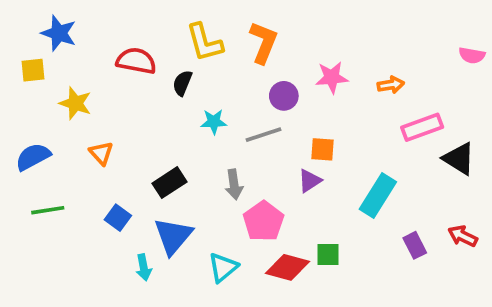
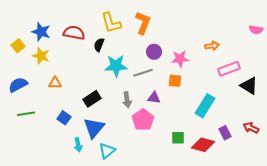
blue star: (59, 33) -> (41, 32), moved
yellow square: (33, 70) -> (18, 46), moved, turned -32
pink star: (332, 77) -> (180, 59), moved
cyan star: (214, 122) -> (116, 66), size x1.6
orange triangle: (101, 153) -> (55, 83), turned -48
purple triangle: (310, 181) -> (154, 98), moved, turned 40
cyan triangle: (223, 267) -> (107, 151), moved
red diamond: (287, 267) -> (203, 145), moved

